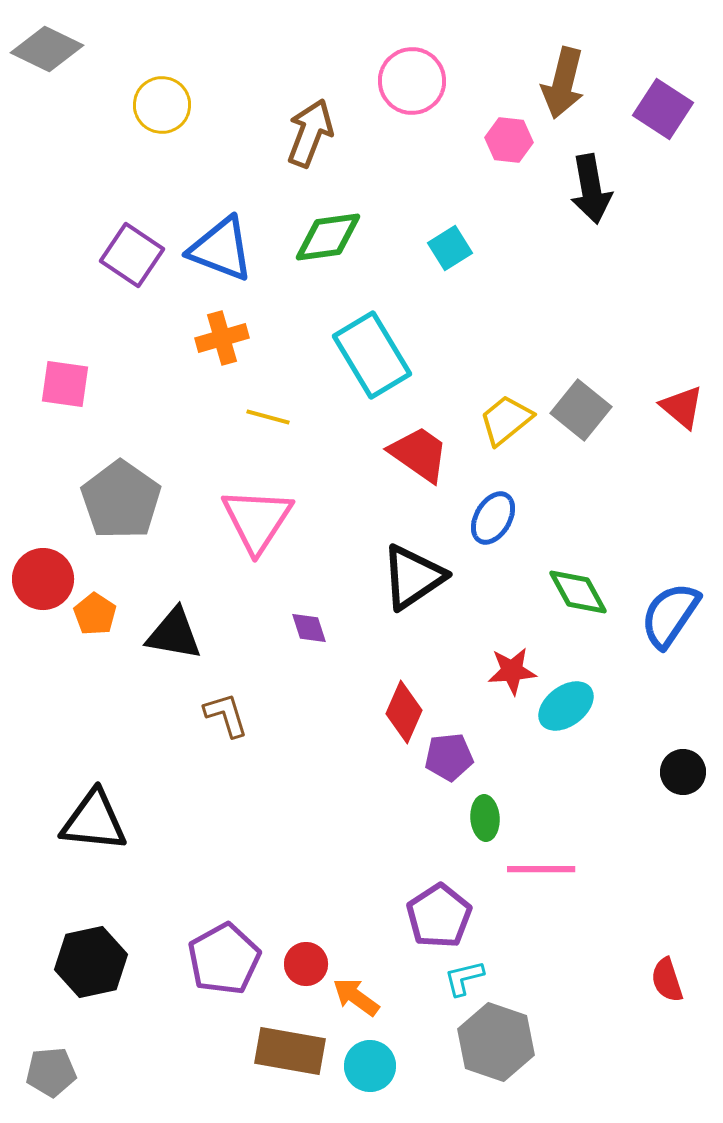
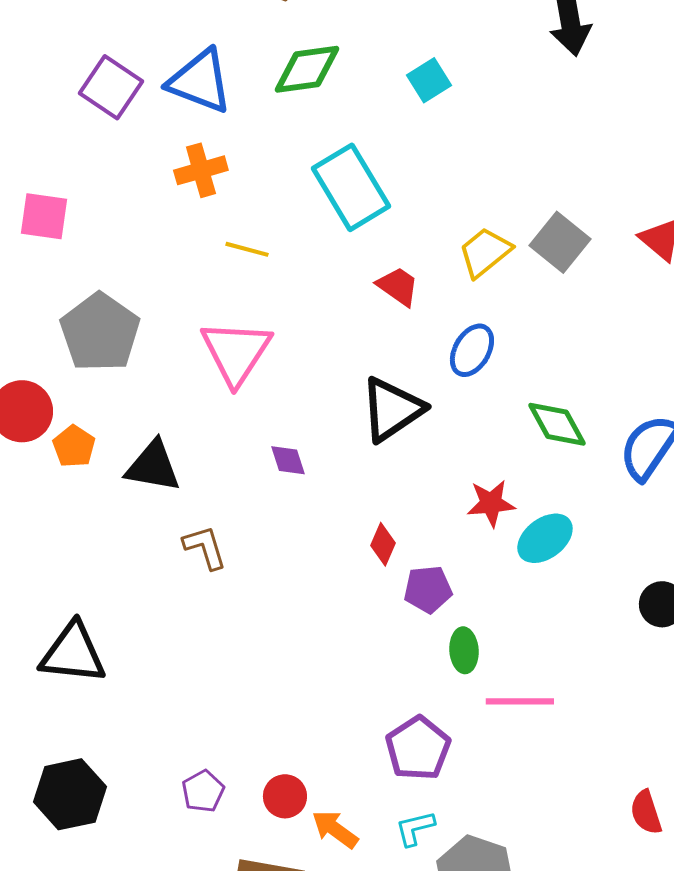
red trapezoid: (419, 454) -> (398, 286), size x0.7
red diamond: (404, 712) -> (383, 544), size x0.7
purple pentagon: (224, 959) -> (203, 791), size x0.6
cyan L-shape: (464, 978) -> (415, 828), moved

